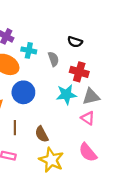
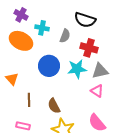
black semicircle: (75, 42) -> (85, 20), size x1.5
gray semicircle: (53, 59) -> (65, 36), turned 40
blue circle: (23, 92) -> (49, 66), moved

